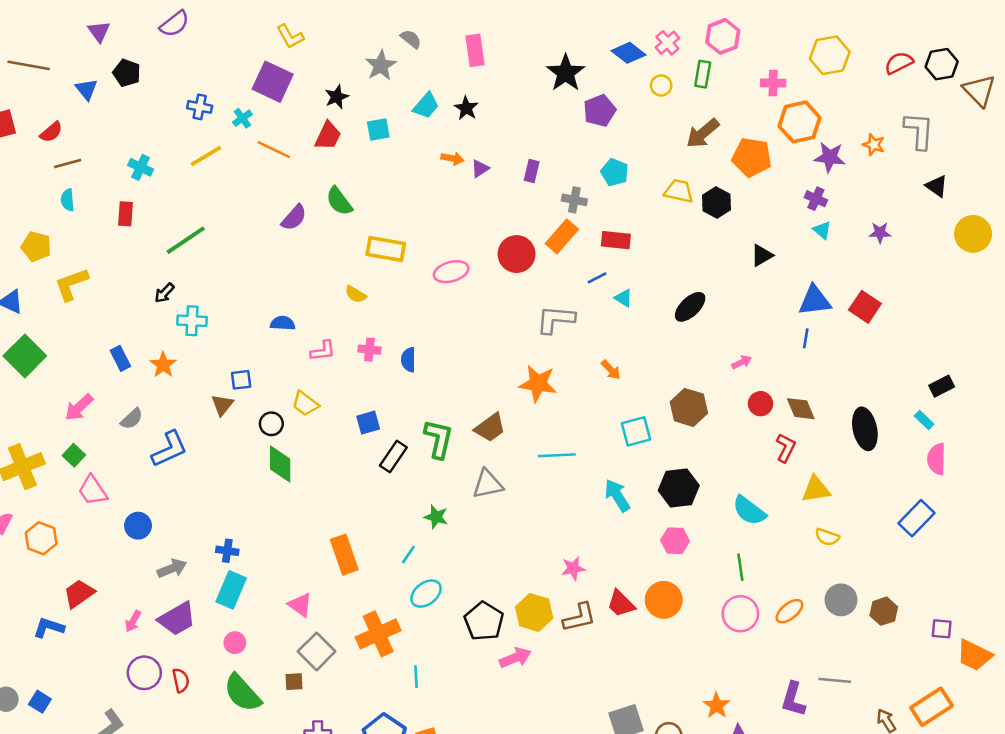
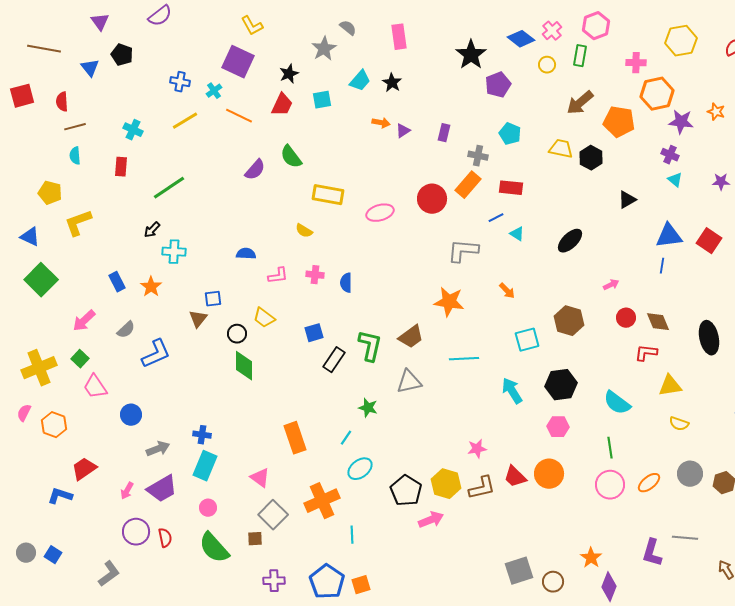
red semicircle: (51, 132) -> (62, 102), turned 126
red L-shape: (786, 448) -> (646, 353), turned -110

